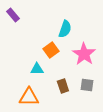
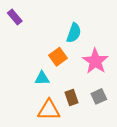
gray square: (87, 85) -> (99, 96), turned -32
orange triangle: (29, 97) -> (49, 110), moved

